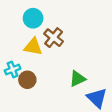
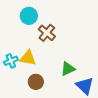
yellow triangle: (33, 47) -> (28, 58), moved
brown circle: (27, 80) -> (36, 82), moved

